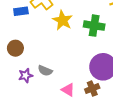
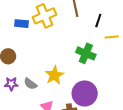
yellow star: (63, 20) -> (54, 75), moved

